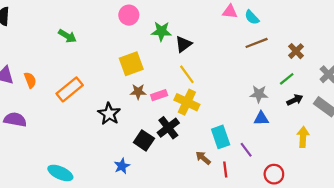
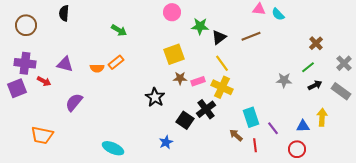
brown line: (257, 43) -> (251, 36), moved
orange semicircle: (30, 80) -> (97, 68), moved, turned 112
orange rectangle: (70, 89) -> (116, 62), moved, size x0.7
blue triangle: (261, 118) -> (303, 126), moved
purple semicircle: (15, 120) -> (74, 102), turned -60

